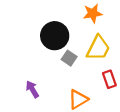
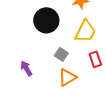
gray square: (69, 58) -> (61, 54), moved

